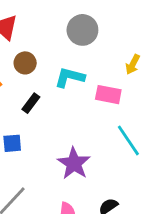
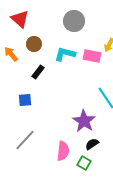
pink rectangle: (108, 95) -> (92, 56), moved
purple star: (74, 163) -> (84, 121), moved

